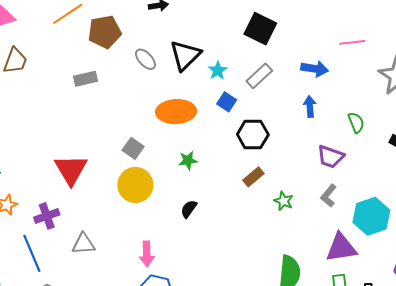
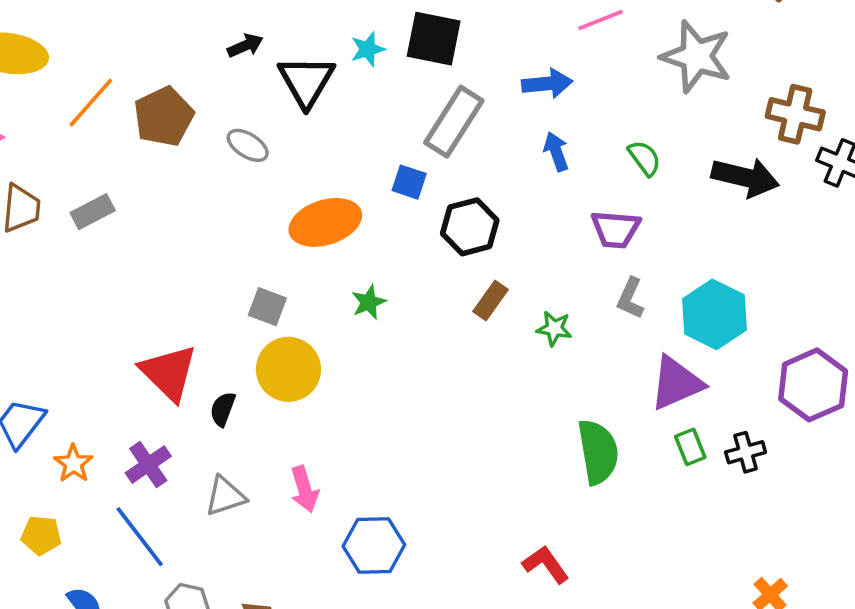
black triangle: (185, 55) -> (306, 81), moved
cyan star: (218, 70) -> (368, 49), moved, turned 30
gray rectangle: (259, 76) -> (454, 122), size x1.4
gray rectangle: (85, 79) -> (93, 212), moved
black semicircle: (189, 209) -> (223, 409), moved
pink arrow: (147, 254) -> (304, 489), moved

